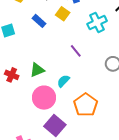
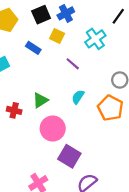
purple line: (76, 51) -> (73, 64), moved
cyan semicircle: (63, 81) -> (78, 97), moved
orange pentagon: (86, 105) -> (110, 108), moved

